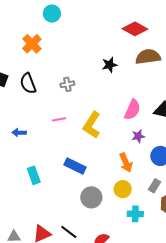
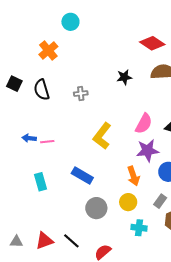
pink line: (59, 119) -> (47, 142), moved
purple star: (138, 136) -> (148, 150), size x1.6

